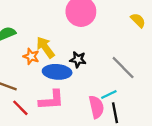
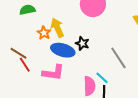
cyan line: (109, 95) -> (102, 78), turned 56
red line: (20, 108) -> (25, 65), moved

